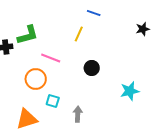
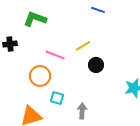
yellow line: (79, 34) -> (83, 46), moved, turned 35
green L-shape: (28, 35) -> (35, 19), moved, turned -145

